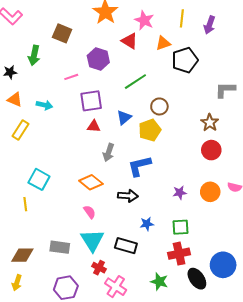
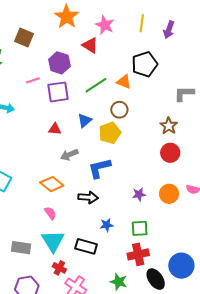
orange triangle: (163, 43) -> (124, 82), moved, turned 42
purple square: (91, 101) -> (58, 92), moved
gray arrow: (109, 152) -> (69, 155), turned 48

